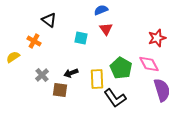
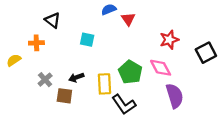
red triangle: (106, 29) -> (128, 19), moved
orange cross: (34, 41) -> (36, 43), turned -32

